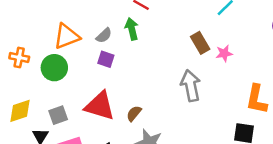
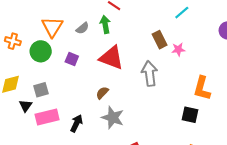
orange triangle: (67, 36) -> (52, 27), turned -40
purple square: (106, 59) -> (72, 59), moved
red triangle: (100, 106) -> (111, 58), moved

